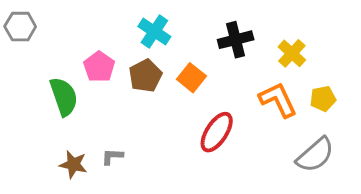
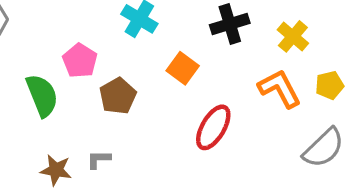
brown pentagon: (145, 76) -> (118, 96), moved

